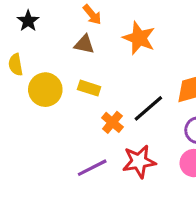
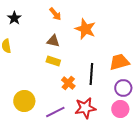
brown triangle: (84, 44) -> (53, 41), moved
yellow circle: (45, 90) -> (24, 101), moved
black line: (148, 108) -> (91, 74), turned -45

